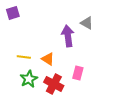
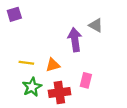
orange triangle: (48, 59) -> (53, 65), turned -48
red cross: (54, 84) -> (59, 92), turned -36

